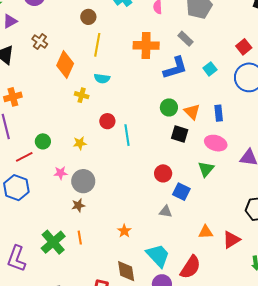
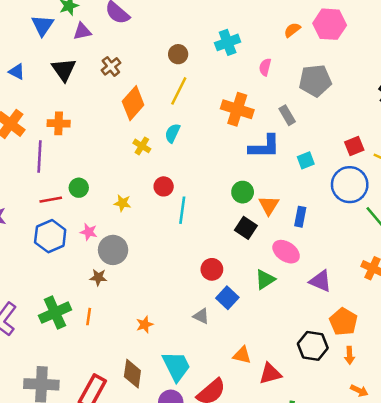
cyan semicircle: (102, 78) -> (172, 133), turned 91
blue hexagon: (16, 188) -> (50, 236), moved

